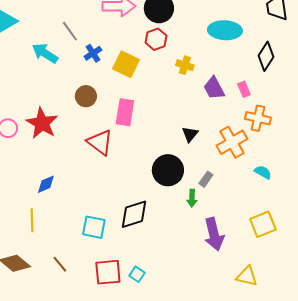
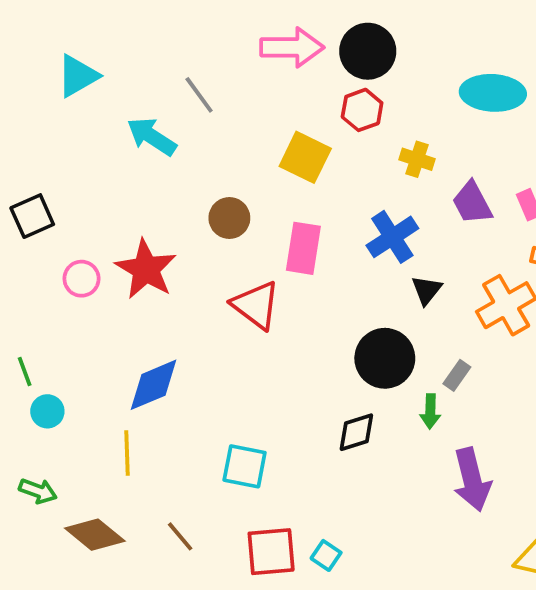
blue cross: (93, 53) -> (392, 237), moved, size x1.5
blue diamond: (46, 184) -> (154, 385), size x1.5
black diamond: (134, 214) -> (356, 432), moved, size x0.7

